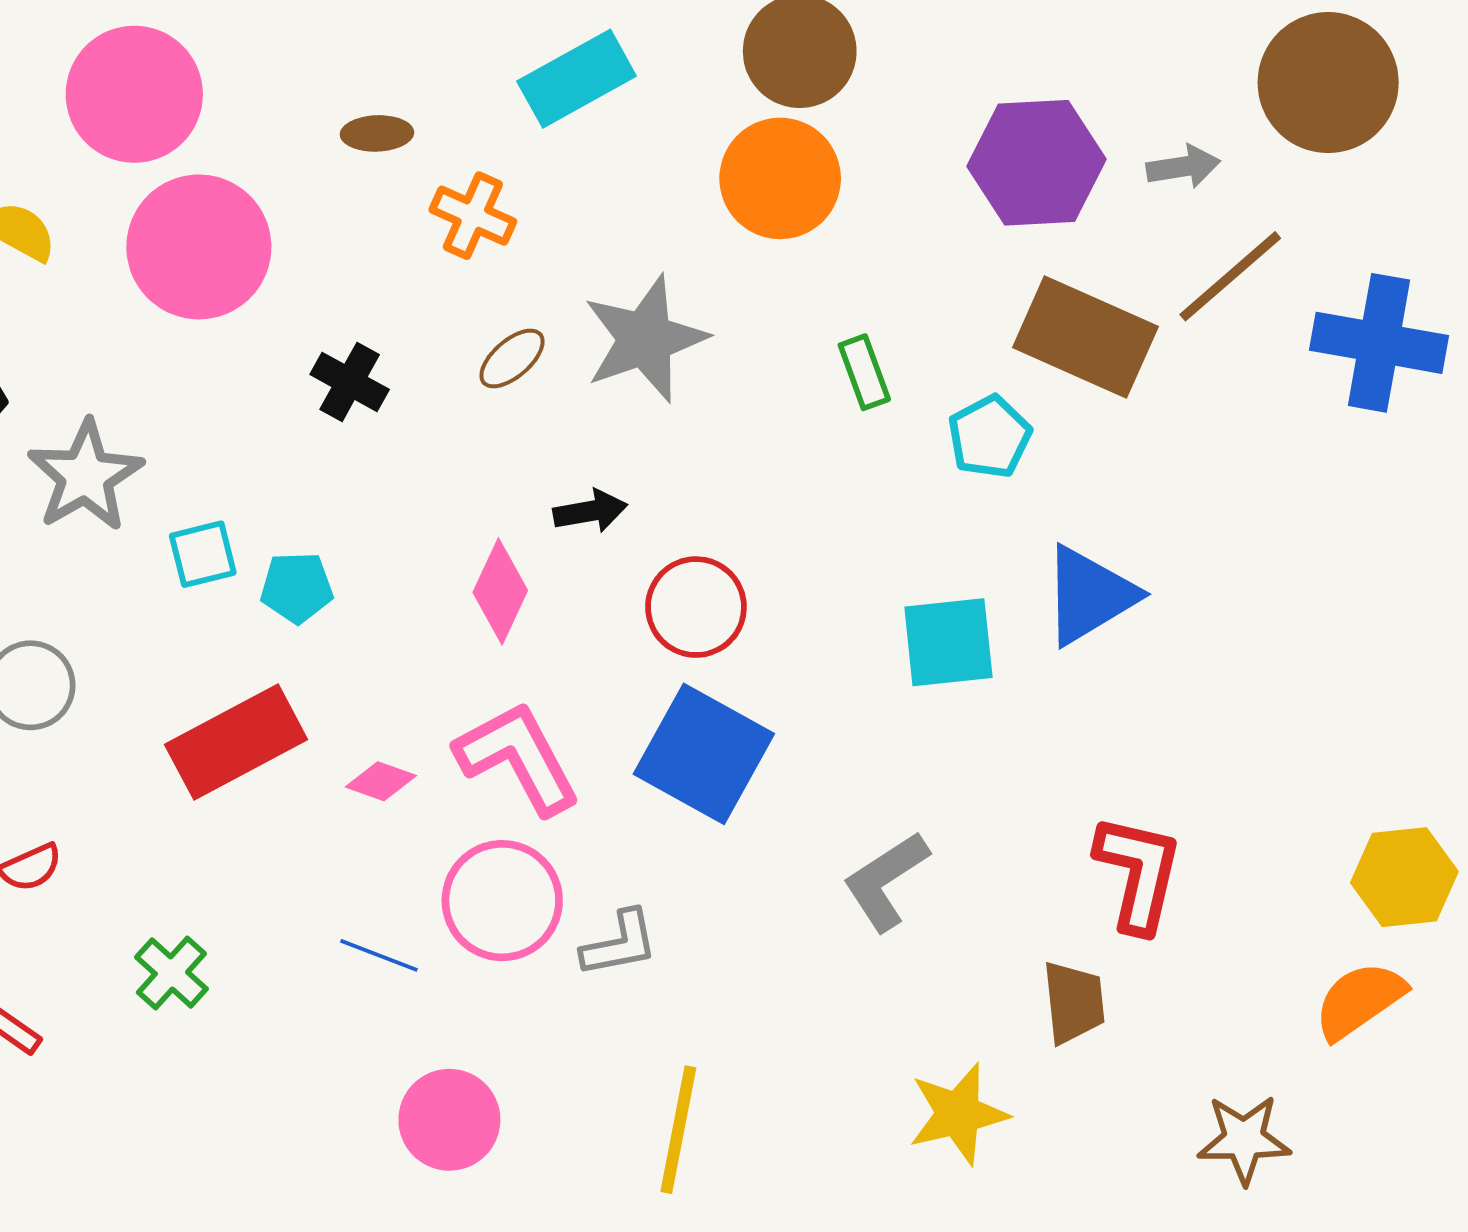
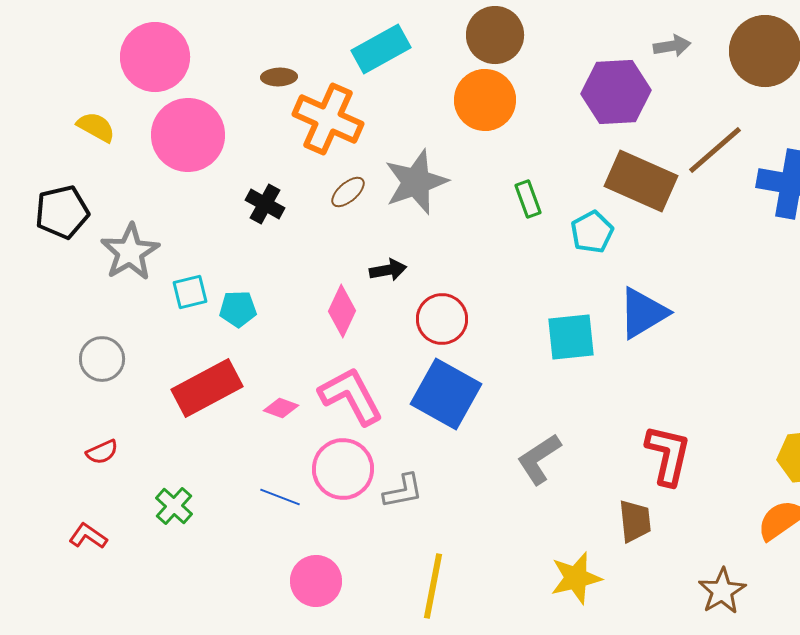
gray arrow: (1183, 167) -> (672, 46), moved
orange cross: (473, 216) -> (328, 119), size x1.6
brown star: (1244, 1139) -> (722, 591), turned -30

